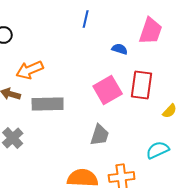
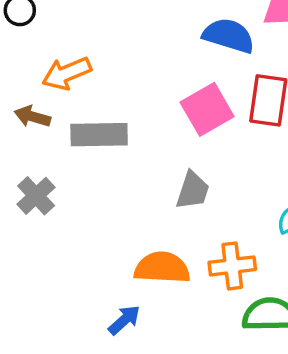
blue semicircle: (120, 49) -> (229, 36), size x1.8

